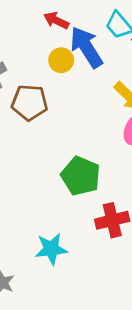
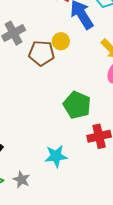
yellow circle: (61, 60) -> (61, 41), moved

